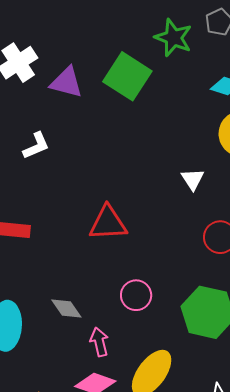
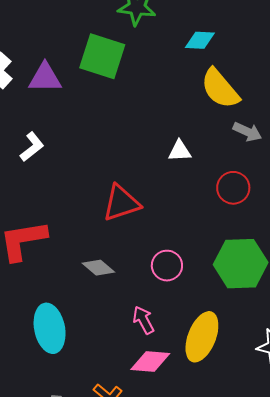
white triangle: (193, 179) -> (180, 151), moved, turned -45
gray diamond: (66, 309) -> (98, 268), moved

